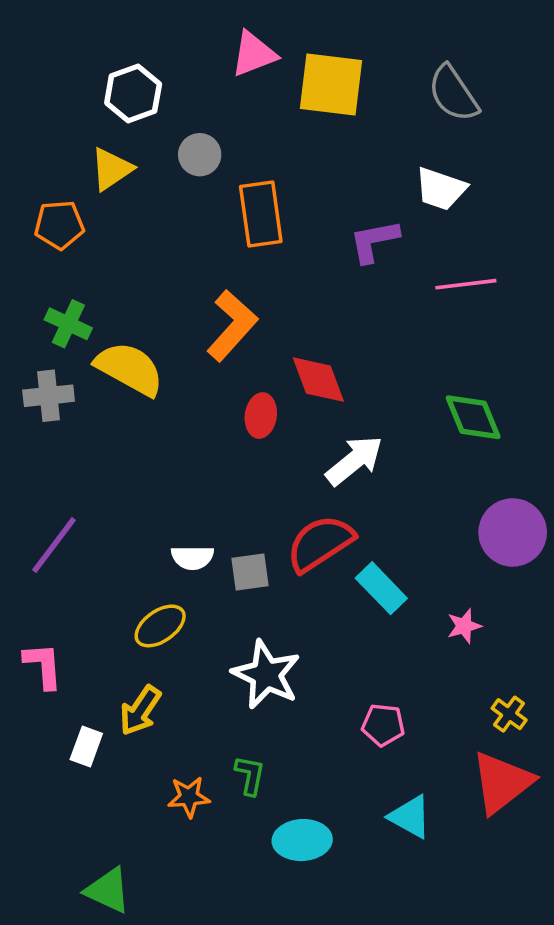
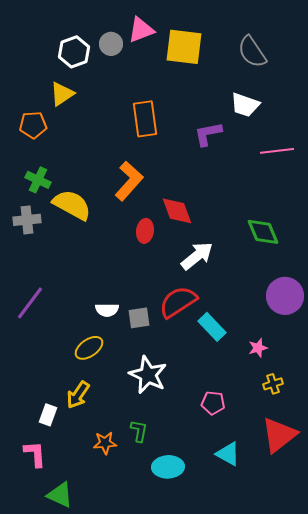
gray circle: (200, 155) -> (111, 44), moved
pink line: (466, 284) -> (277, 151), moved
pink L-shape: (43, 666) -> (35, 454), moved
yellow cross: (509, 714) -> (273, 384), moved, turned 36

